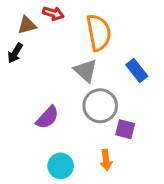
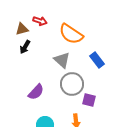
orange semicircle: (99, 32) -> (71, 34), turned 135
black arrow: (15, 53) -> (25, 47), moved

